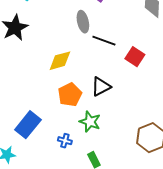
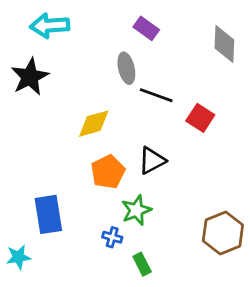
green star: (90, 122) -> (136, 210), turned 30
blue rectangle: (28, 125) -> (48, 214), turned -48
blue cross: (65, 141) -> (112, 237), moved

